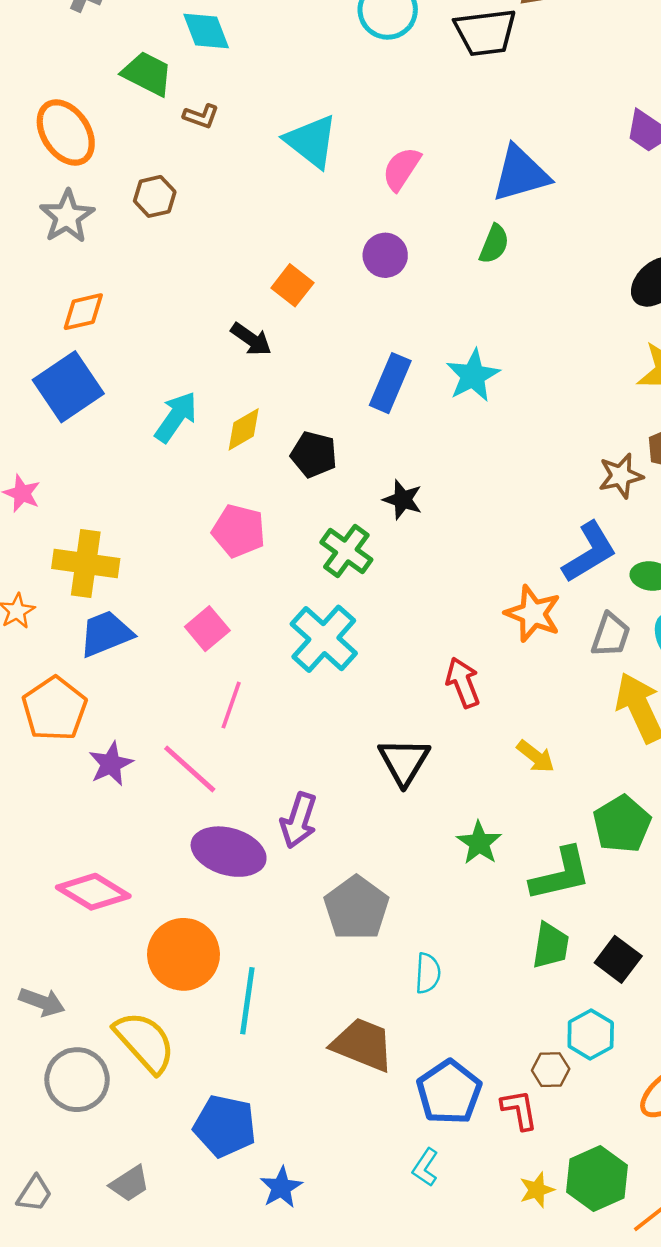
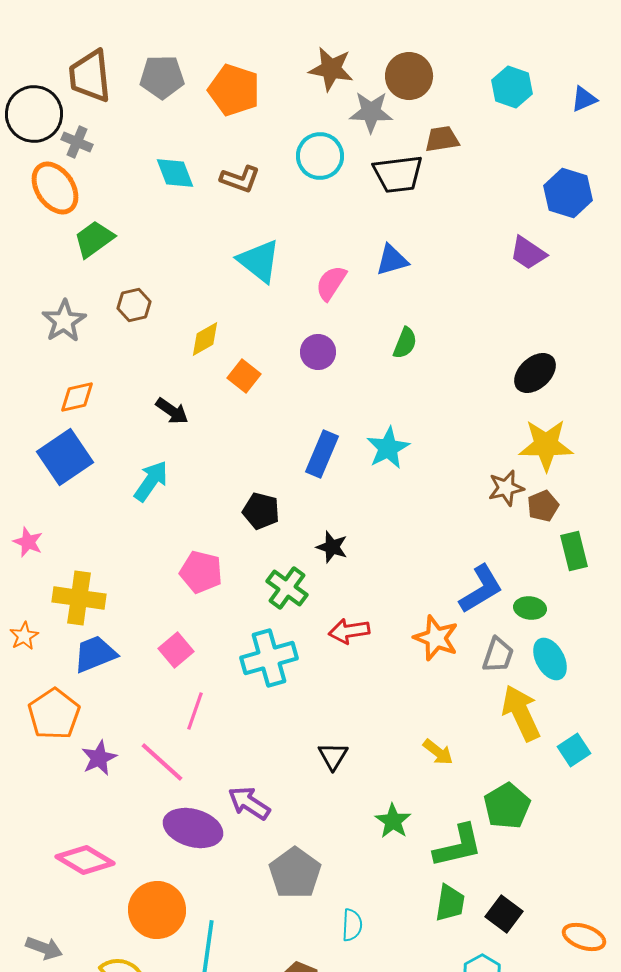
green trapezoid: (147, 74) -> (94, 239), moved, turned -63
brown L-shape: (201, 116) -> (240, 179), moved, size x1.4
orange ellipse: (66, 133) -> (55, 188), moved
blue triangle: (520, 174) -> (392, 260), moved, size x0.7
black arrow: (251, 339) -> (172, 411), moved
yellow diamond: (244, 429) -> (205, 339), moved
brown star: (621, 476) -> (506, 488), moved
cyan cross: (324, 639) -> (269, 658), turned 32
red arrow: (463, 682) -> (349, 631), moved, turned -78
black triangle: (404, 761) -> (333, 756), size x0.7
purple arrow: (299, 820) -> (249, 803), turned 105

